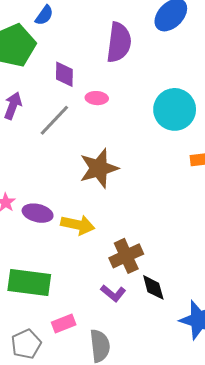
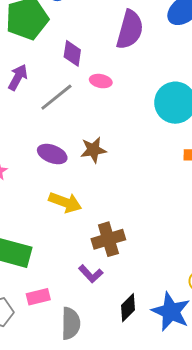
brown star: (99, 168) -> (93, 150), size x0.7
purple ellipse: (38, 213) -> (52, 154), moved
black diamond: (153, 287) -> (128, 308), moved, turned 52

